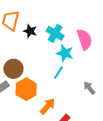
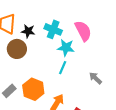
brown circle: (13, 69) -> (17, 49), moved

